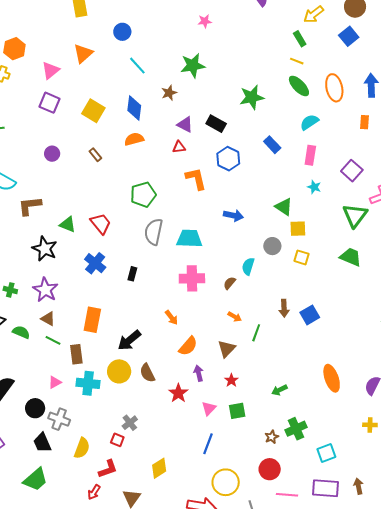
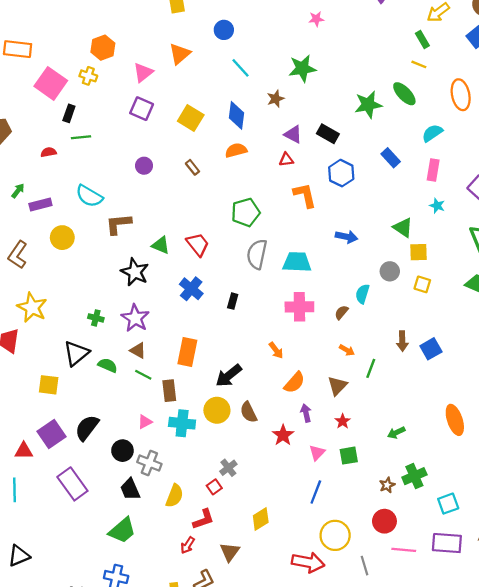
green ellipse: (299, 86) -> (404, 94), moved
red square: (117, 440) -> (214, 487), turned 32

